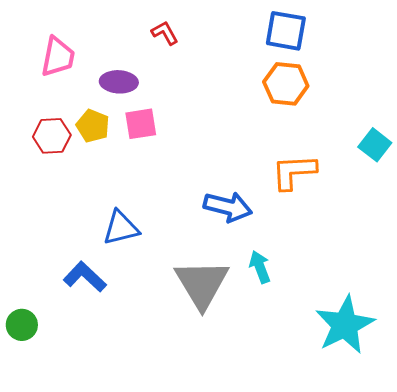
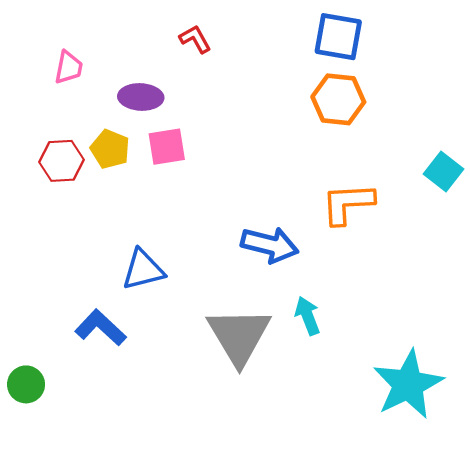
pink trapezoid: (58, 57) -> (69, 67), size x0.7

